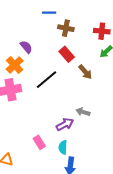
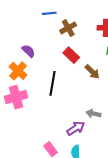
brown cross: (66, 28) -> (68, 28), turned -35
black line: (46, 80) -> (53, 83), turned -35

